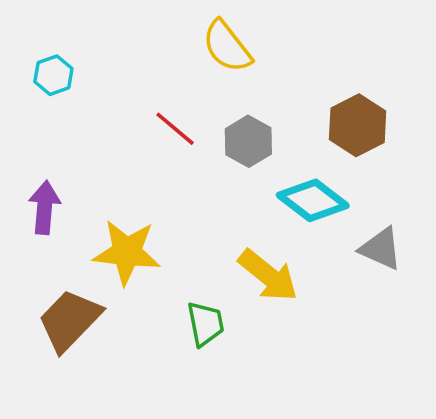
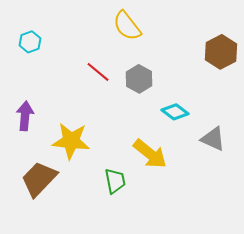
brown hexagon: (358, 125) -> (221, 52), moved
cyan diamond: (313, 200) -> (175, 112), size x0.7

